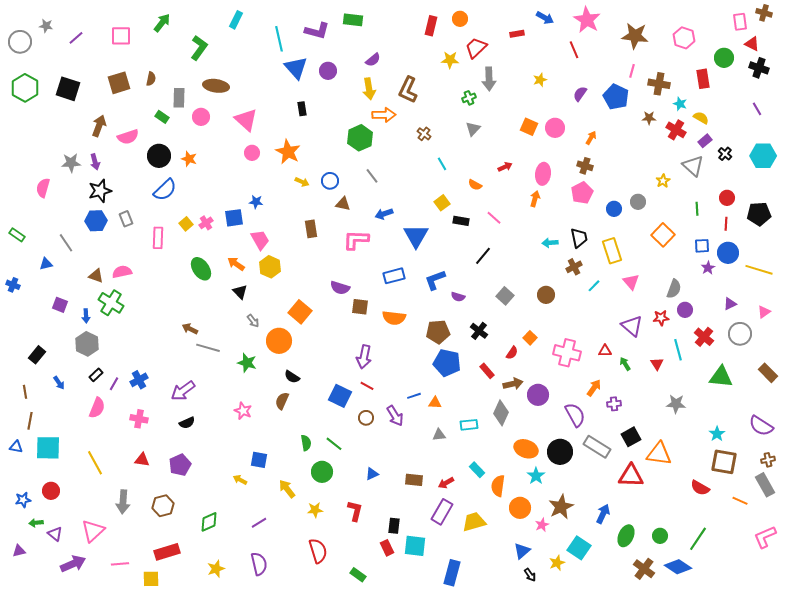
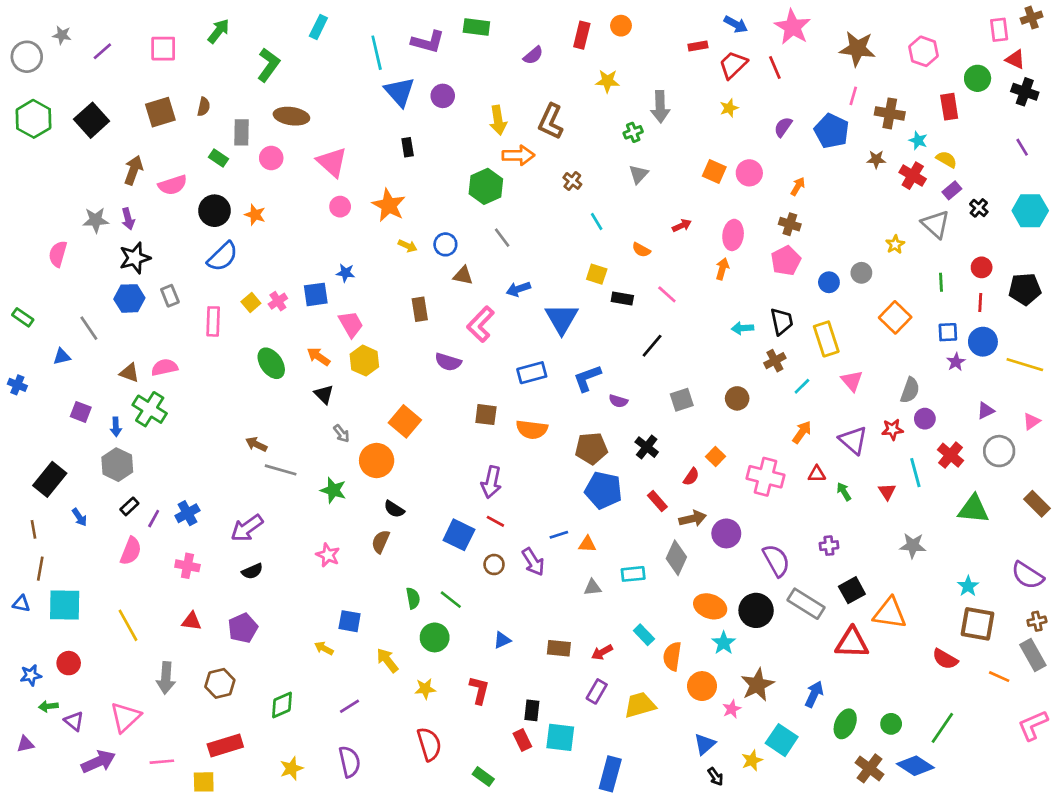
brown cross: (764, 13) -> (1032, 18), turned -35
red trapezoid: (476, 48) -> (733, 65), moved
purple semicircle: (373, 60) -> (533, 55), moved
black square: (68, 89) -> (92, 120), turned 30
yellow square: (442, 203) -> (597, 274), turned -35
pink L-shape: (356, 240) -> (481, 324), turned -48
purple semicircle: (340, 288) -> (448, 362), moved
gray square: (505, 296) -> (682, 400), turned 30
black rectangle: (37, 355) -> (50, 479), size x1.4
orange arrow: (594, 388) -> (802, 432), moved
purple rectangle: (442, 512) -> (597, 691), size x0.7

